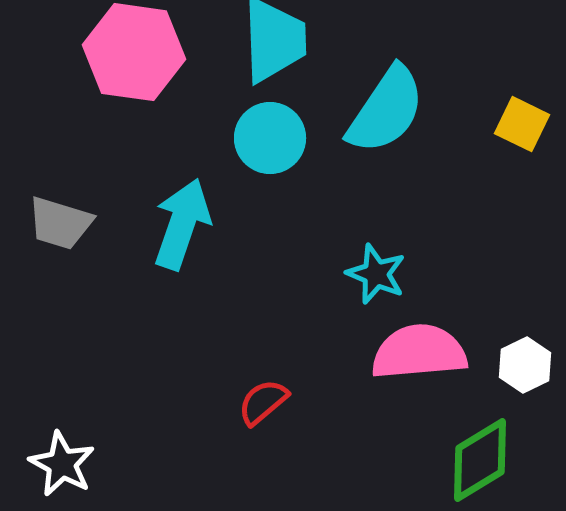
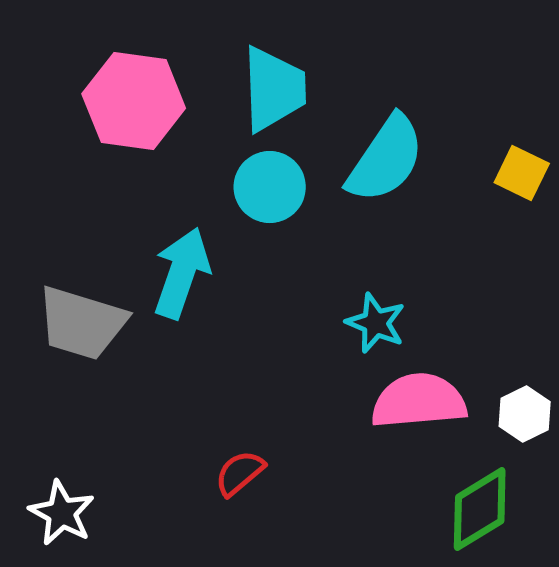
gray trapezoid: (60, 223) -> (82, 323), moved, size x1.4
red semicircle: (263, 402) -> (240, 473), moved

